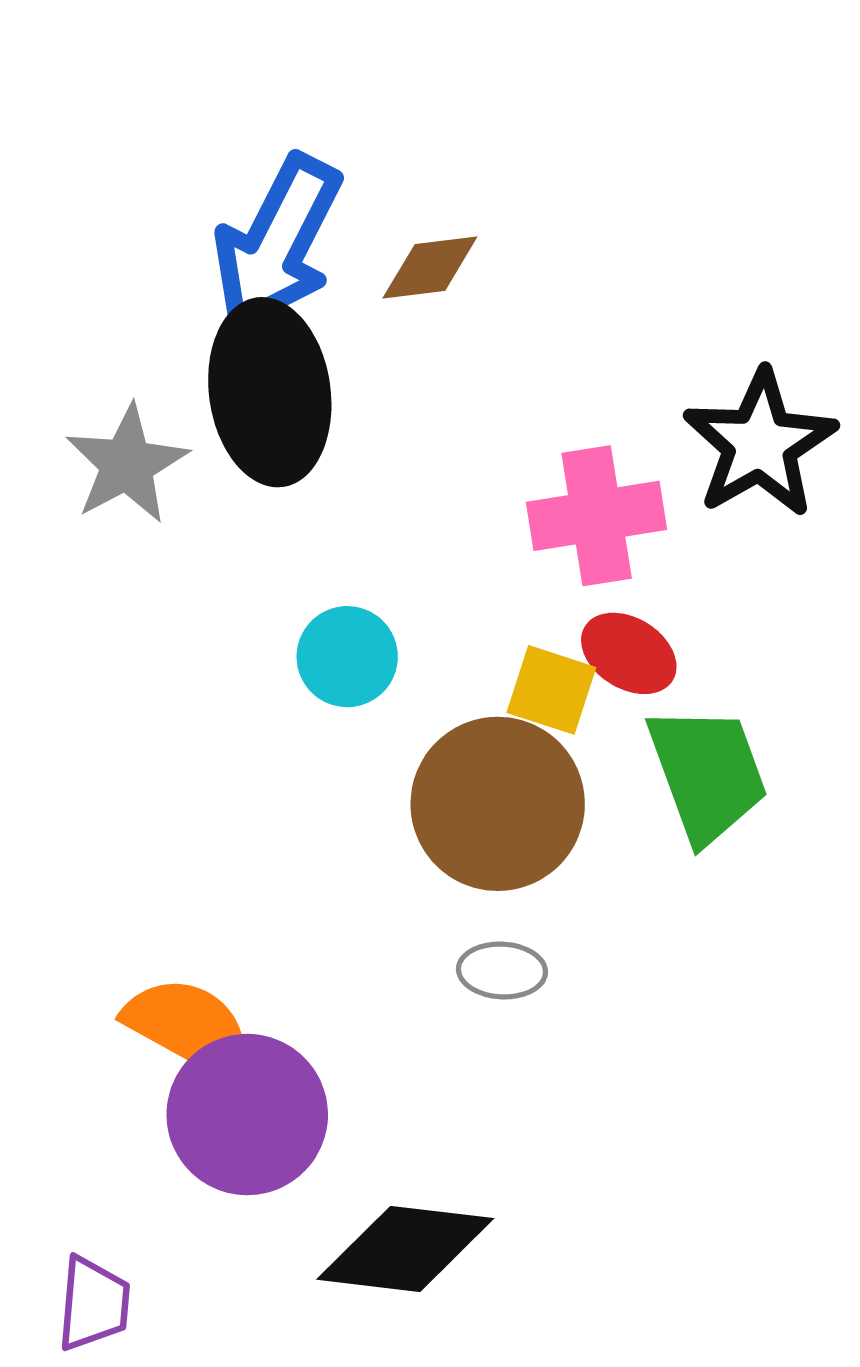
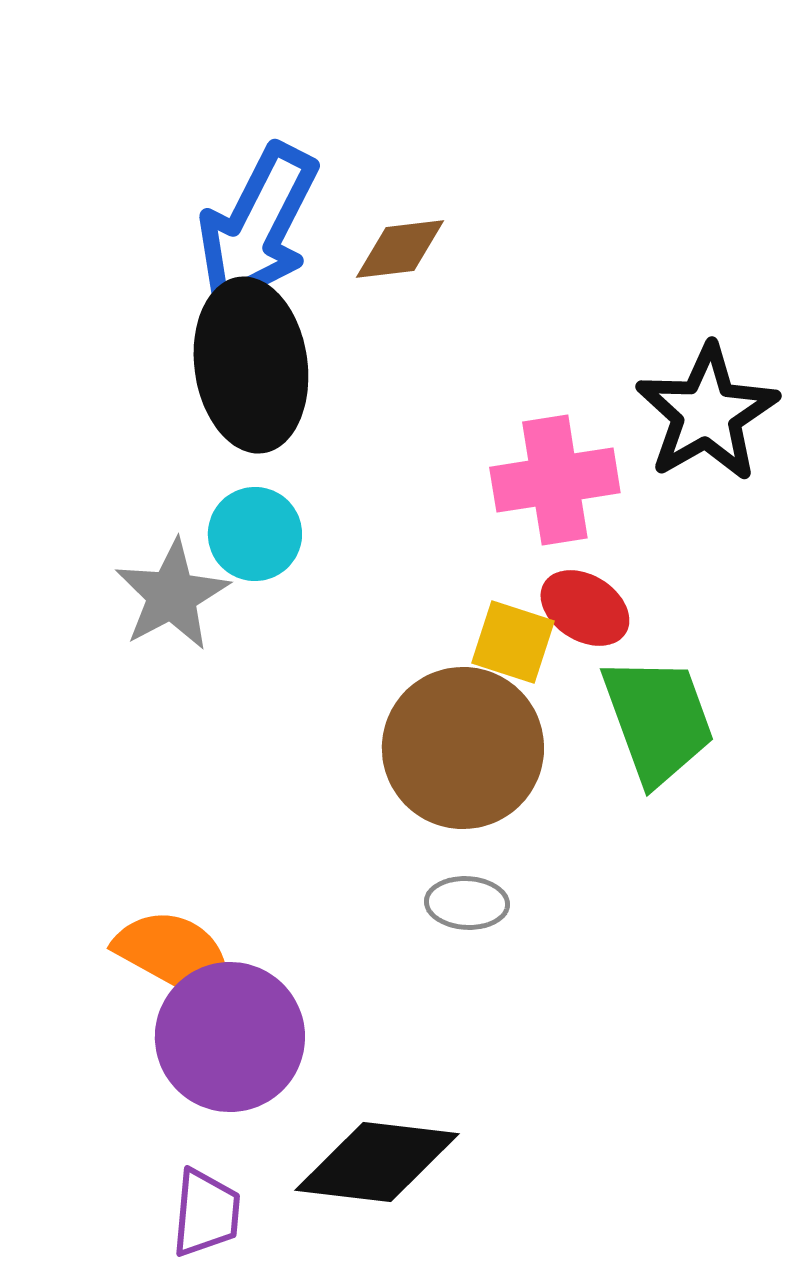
gray star: (127, 464) -> (172, 595), moved
cyan circle: (347, 657) -> (255, 534), moved
purple trapezoid: (94, 1304) -> (206, 1213), moved

